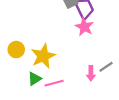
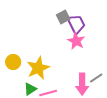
pink arrow: (91, 73) -> (82, 84), size x1.5

